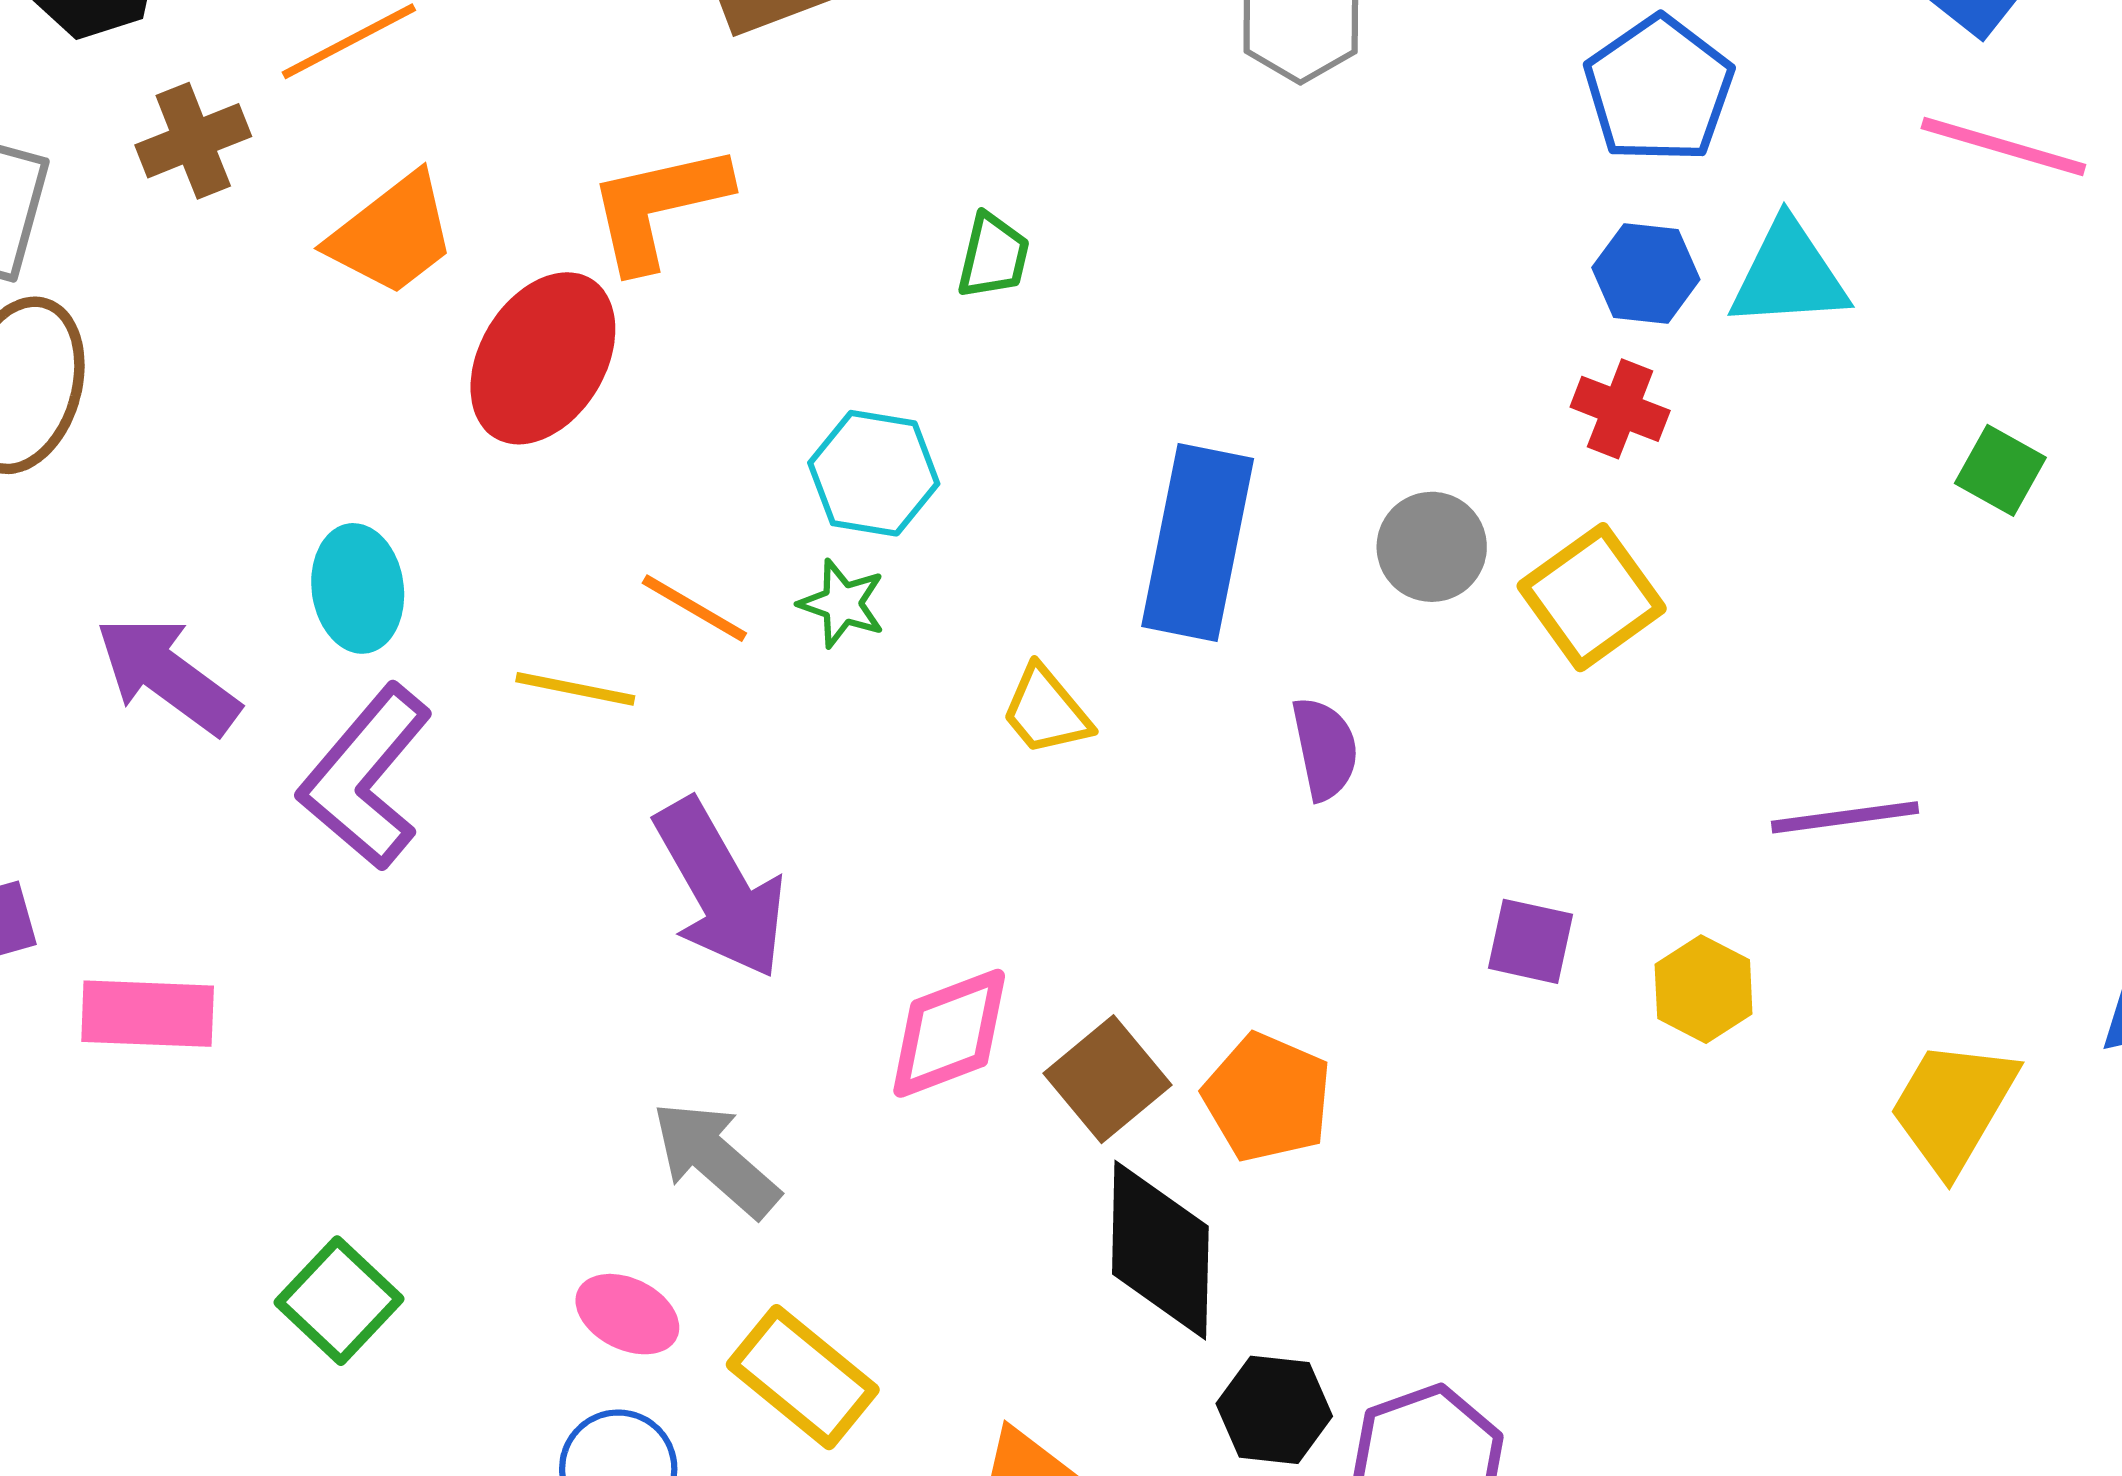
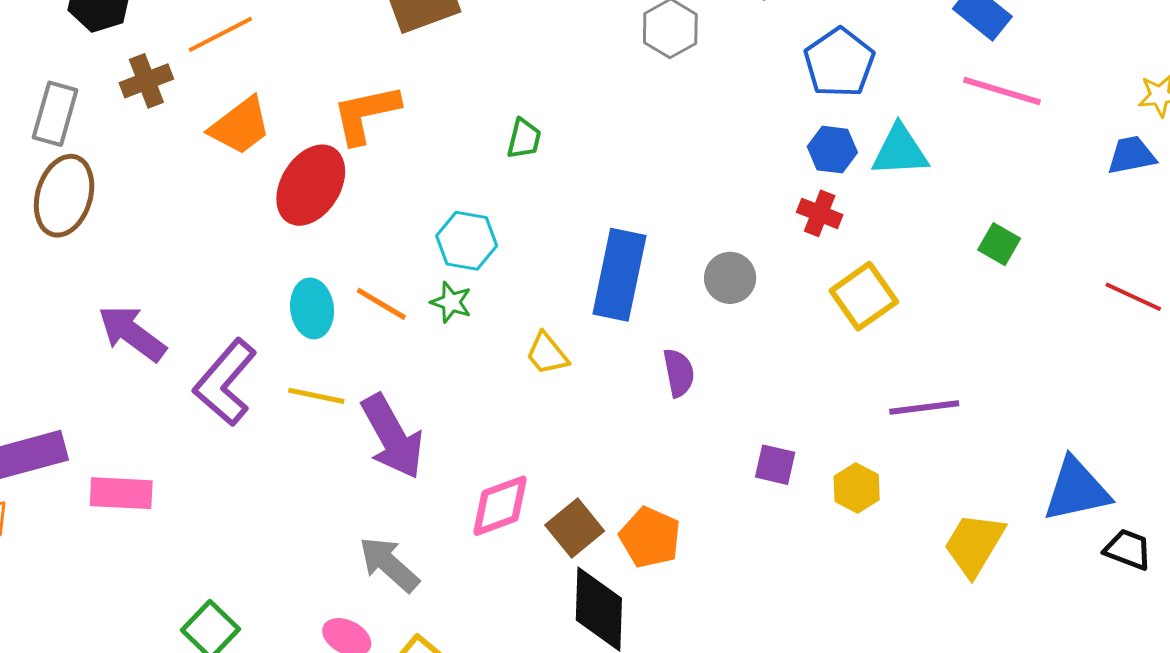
cyan ellipse: (358, 588) -> (312, 308), moved
yellow square: (1592, 597) -> (864, 296), moved
yellow line: (575, 689) -> (316, 396), moved

